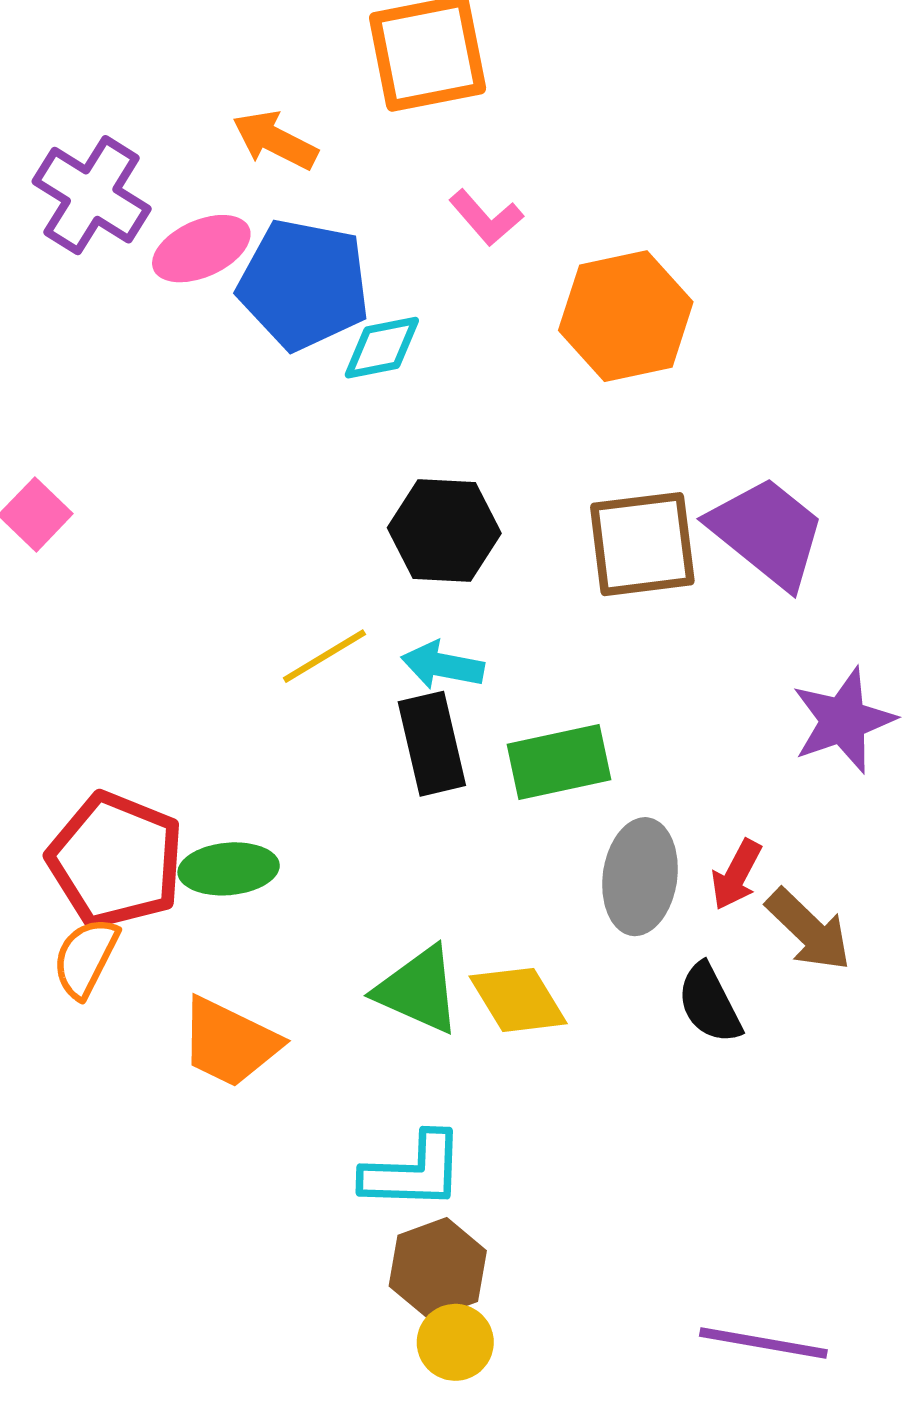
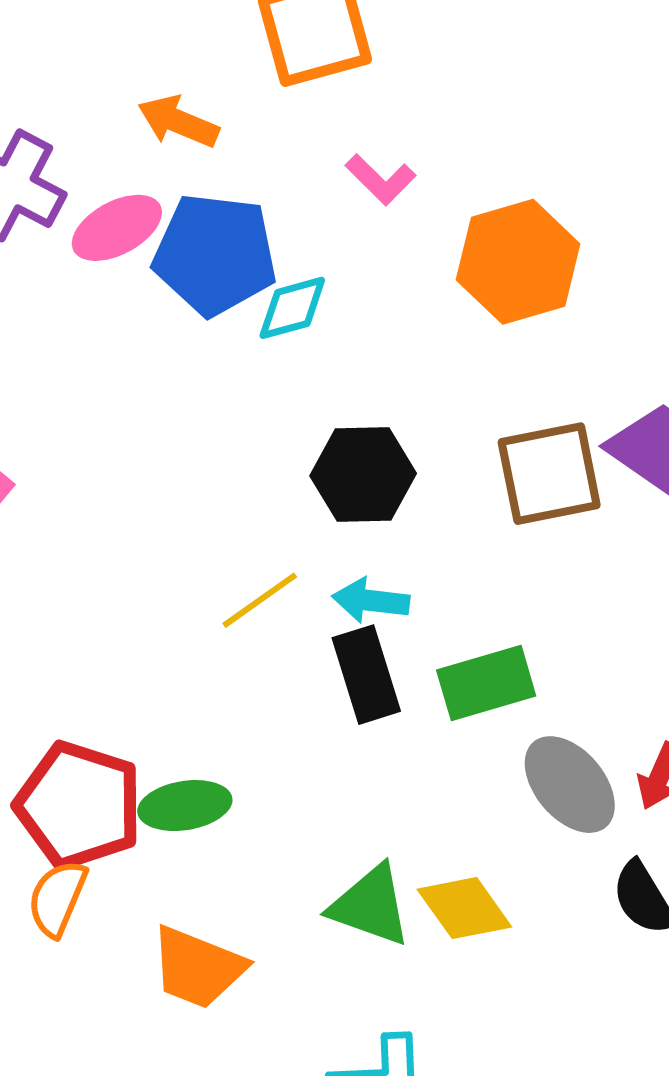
gray ellipse: (640, 877) -> (570, 785), turned -44

